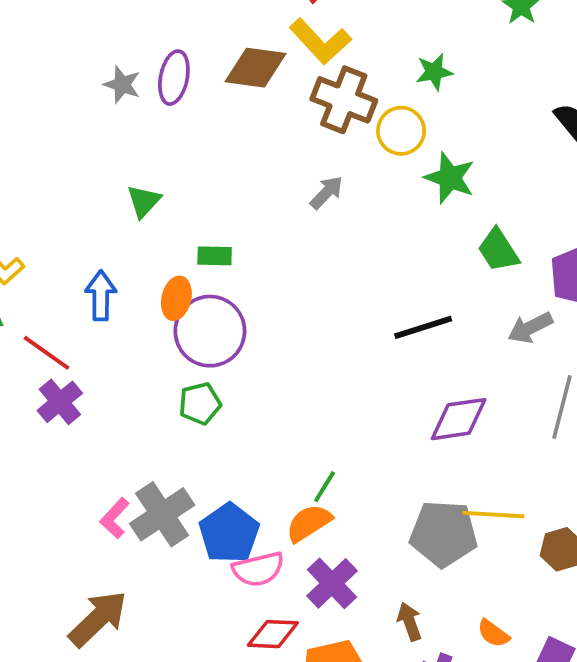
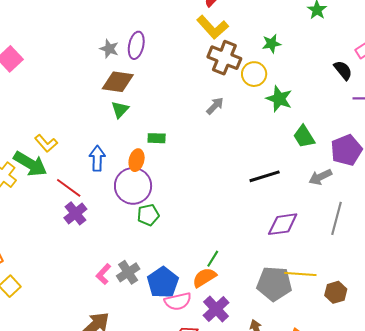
brown diamond: (256, 68) -> (118, 82), moved
purple circle: (210, 331) -> (133, 186), moved
gray cross: (162, 514) -> (128, 272), size x0.7

